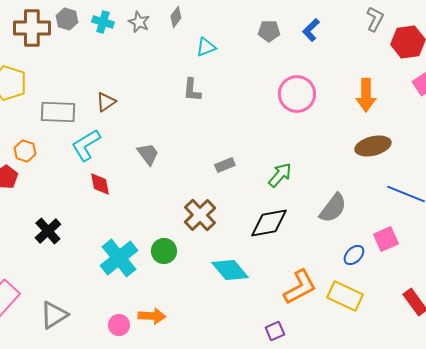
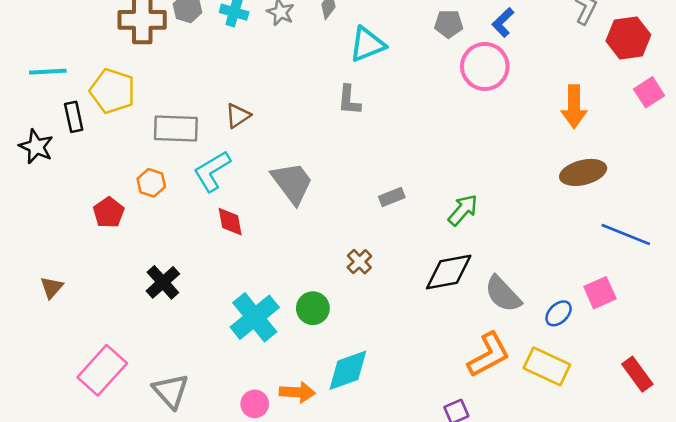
cyan triangle: (206, 47) -> (367, 44), size x1.4
pink circle: (297, 94) -> (485, 66), moved
orange hexagon: (25, 151) -> (151, 183), moved
gray trapezoid: (148, 154) -> (292, 183), size x1.5
gray semicircle: (333, 208) -> (503, 294), moved, turned 100
brown cross: (200, 215) -> (359, 262), size x0.6
cyan diamond: (230, 270) -> (348, 370), moved, turned -69
gray triangle: (54, 315) -> (171, 391), turned -40

